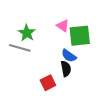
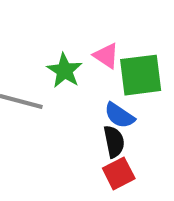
green star: (27, 33) -> (65, 71), moved
red square: (48, 83) -> (119, 173), moved

